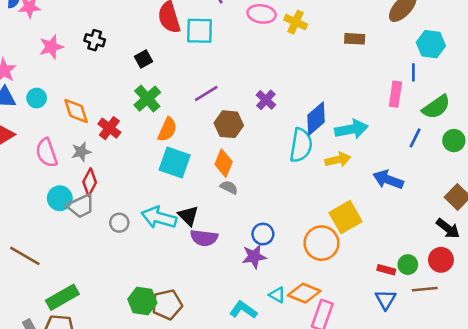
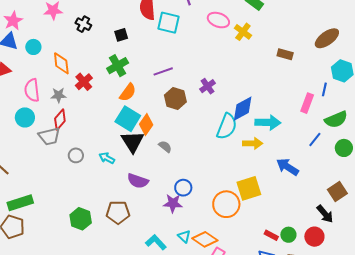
black cross: (95, 40) -> (83, 24), moved
orange diamond: (224, 163) -> (146, 125), moved
cyan circle: (60, 198) -> (25, 117), moved
black triangle: (188, 216) -> (133, 142), moved, size x1.4
cyan arrow: (159, 218) -> (107, 158), size x0.6
brown pentagon: (167, 305) -> (118, 212), moved

